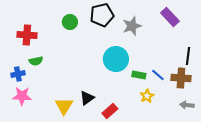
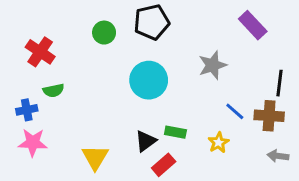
gray star: (132, 26) -> (213, 65), moved
red cross: (27, 35) -> (40, 52), turned 30
cyan circle: (116, 59) -> (149, 80), moved
green rectangle: (139, 75) -> (175, 132), moved
black triangle: (87, 98) -> (146, 141), moved

